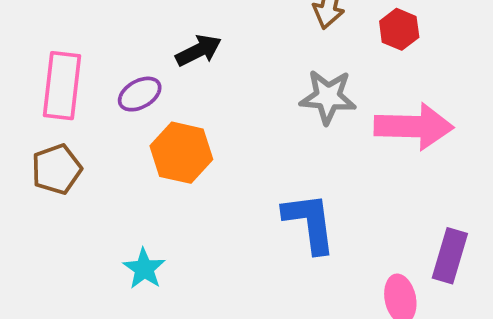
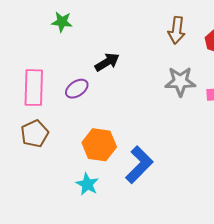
orange hexagon: (181, 153) -> (99, 145), moved
blue L-shape: (310, 223) -> (139, 165), moved, turned 57

